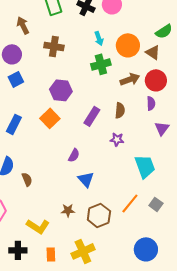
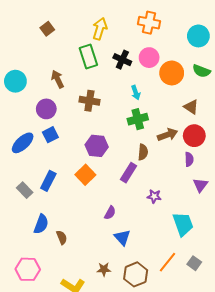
green semicircle: (164, 31) -> (201, 71), moved, turned 54
orange circle: (128, 45) -> (172, 73), moved
brown semicircle: (120, 110) -> (143, 152), moved

